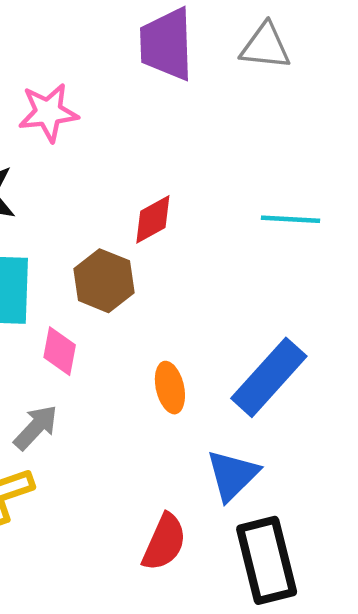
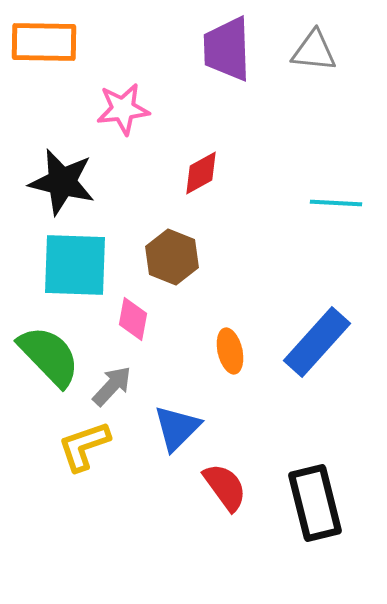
red diamond: (153, 219) -> (201, 173), moved
blue triangle: (232, 475) -> (177, 428), moved
red semicircle: (164, 542) -> (225, 487), turned -60

